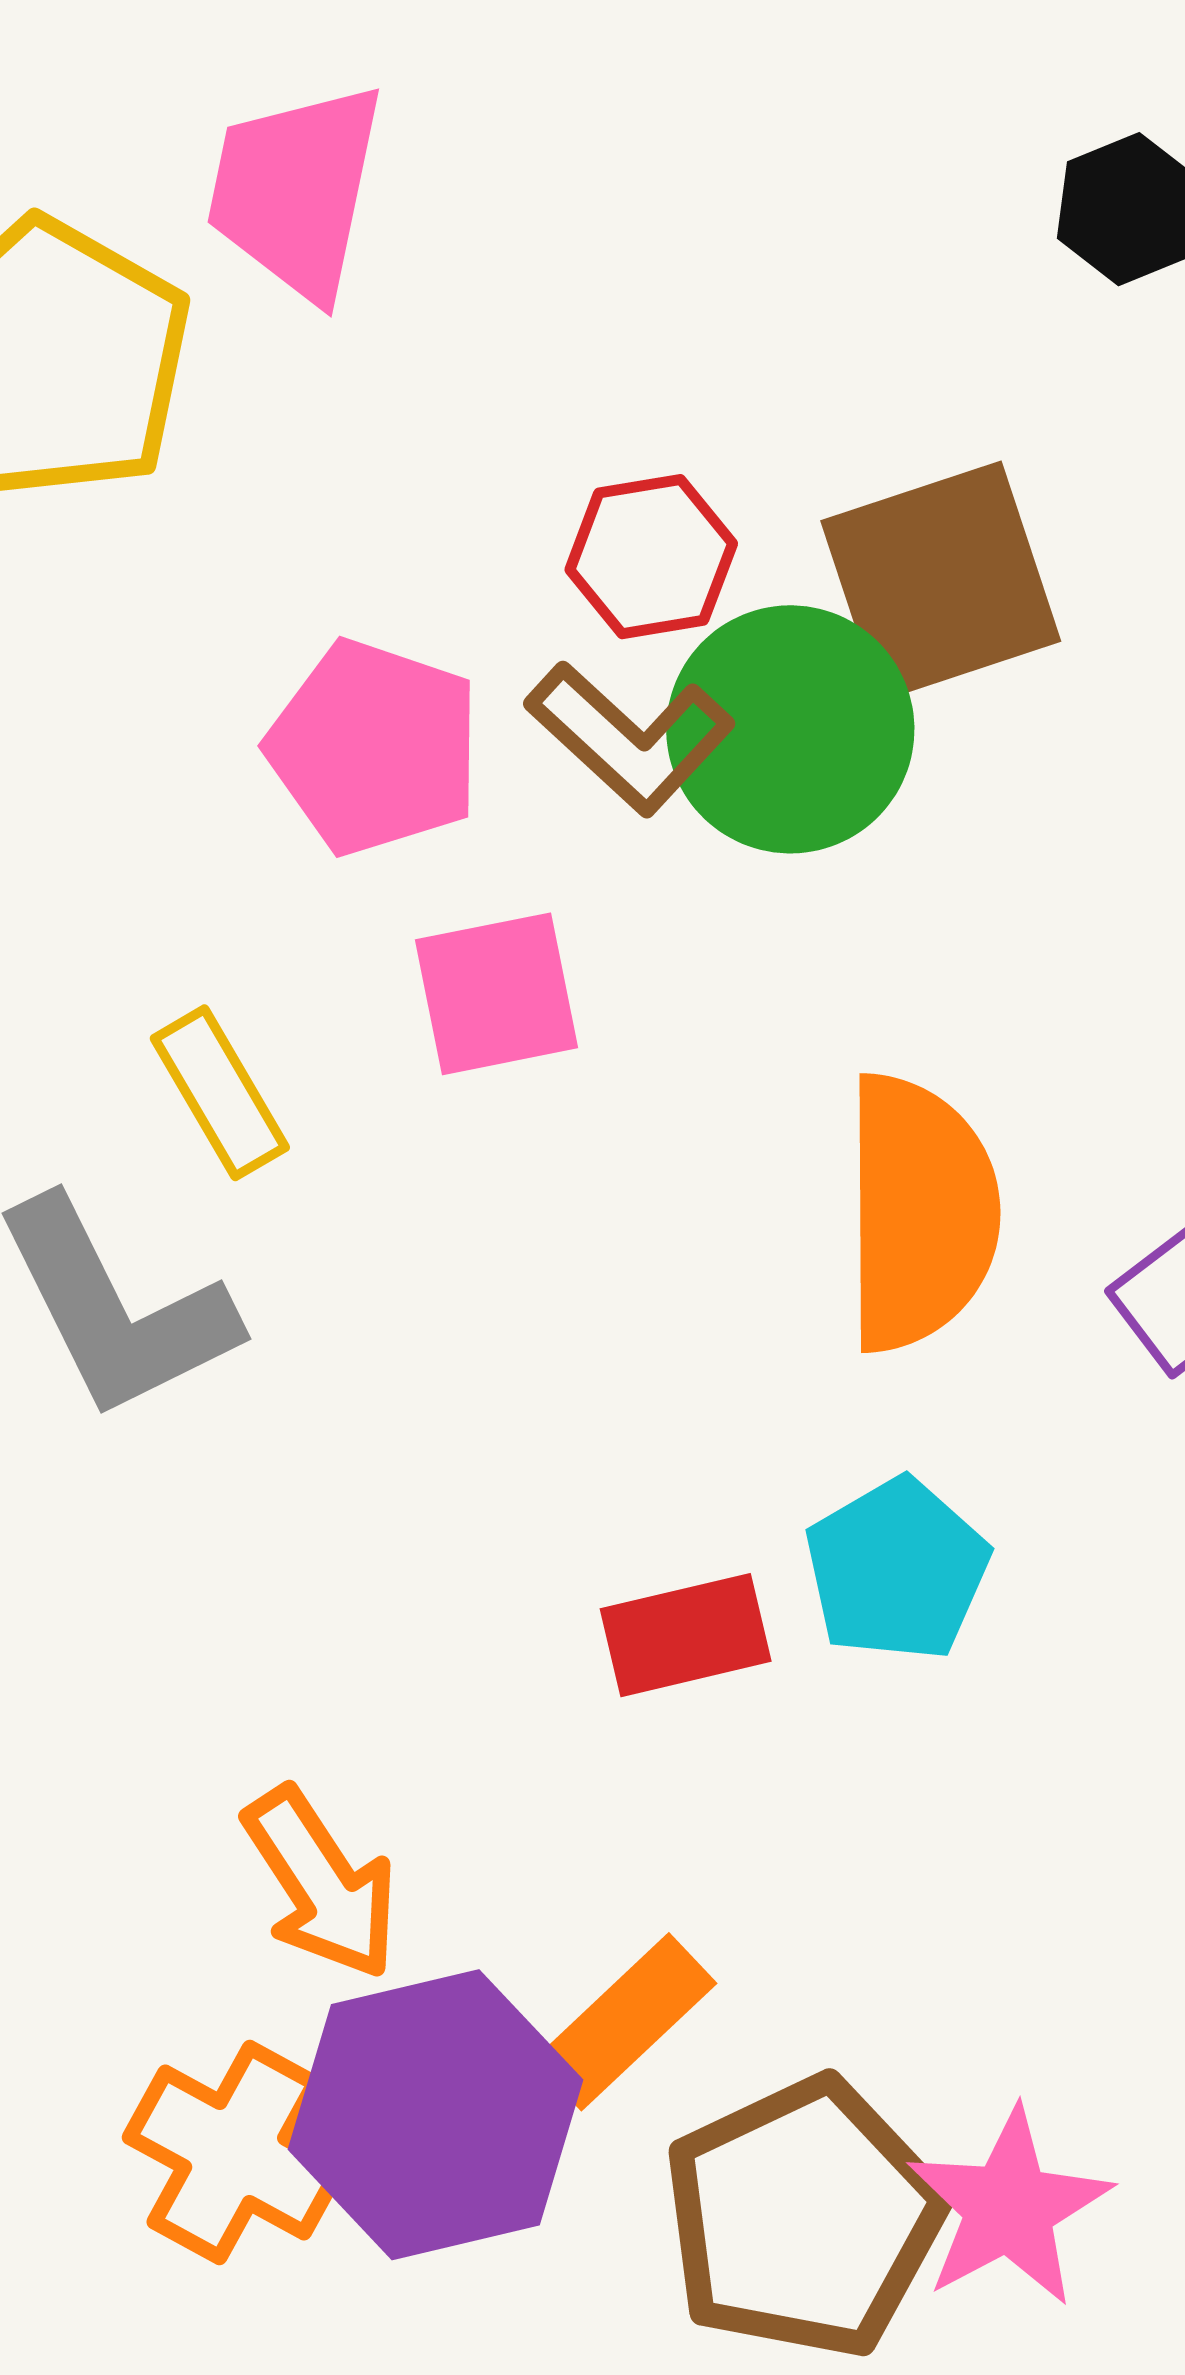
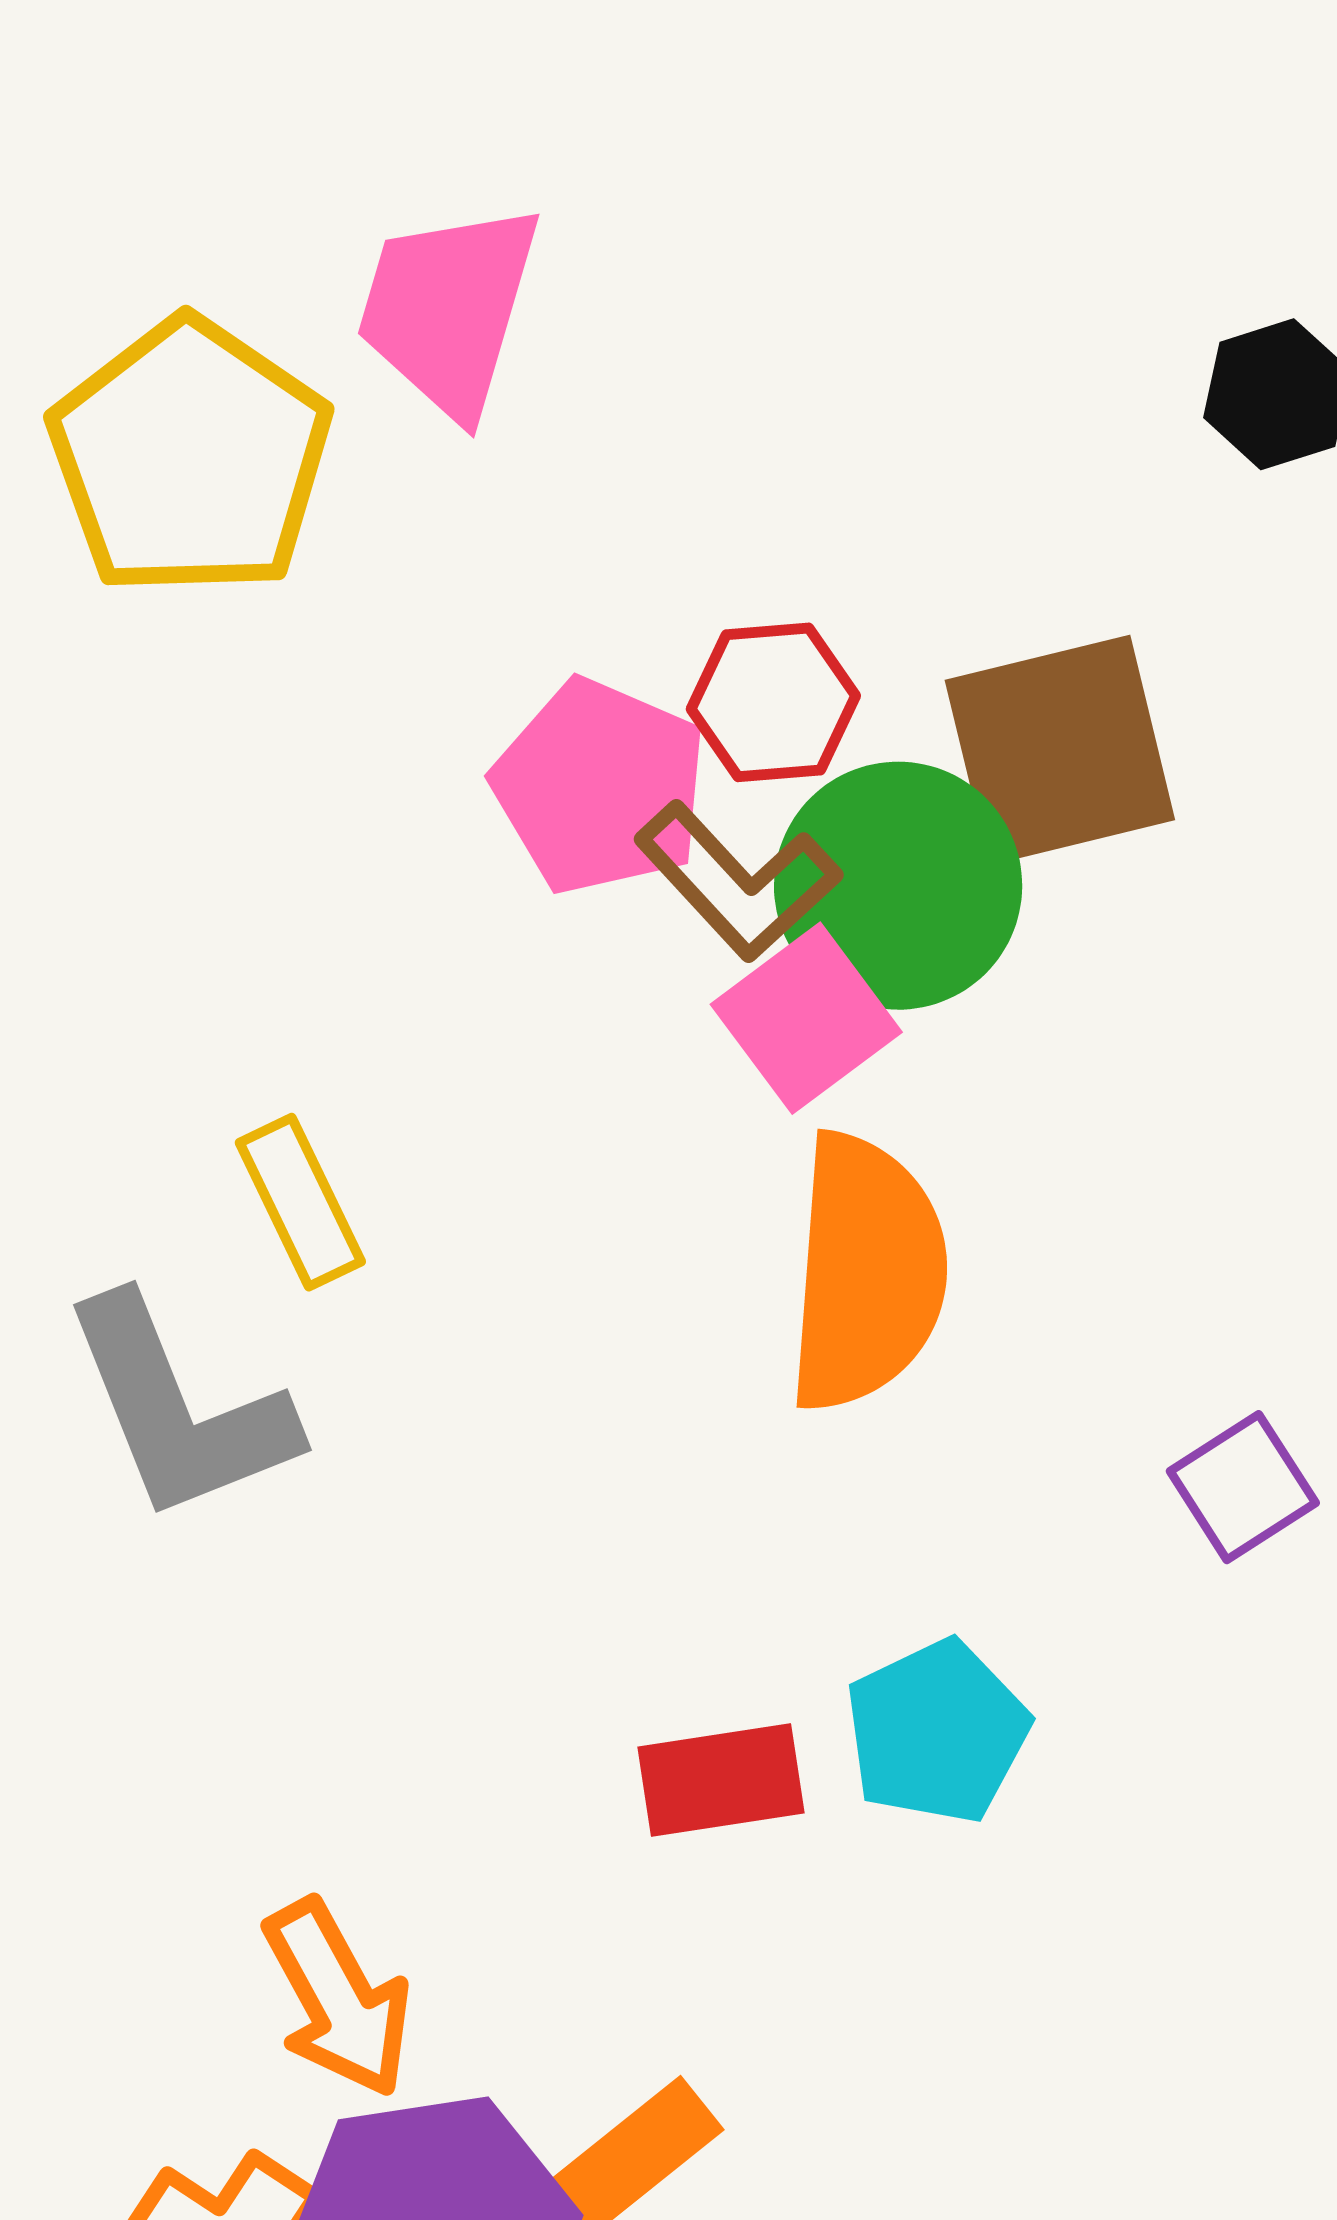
pink pentagon: (374, 747) -> (600, 787), moved
pink square: (497, 994) -> (806, 1018), moved, turned -30
orange semicircle: (920, 1213) -> (866, 1273), moved

